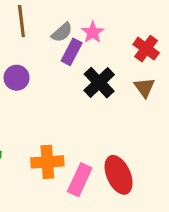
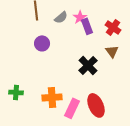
purple rectangle: (72, 52) -> (87, 26), moved, turned -49
purple circle: (17, 78) -> (42, 43), moved
black cross: (99, 83) -> (88, 65), moved

